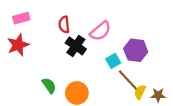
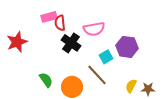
pink rectangle: (21, 18) -> (49, 17), moved
pink semicircle: (100, 31) -> (94, 29), turned 30
brown line: (128, 80) -> (97, 75), moved

